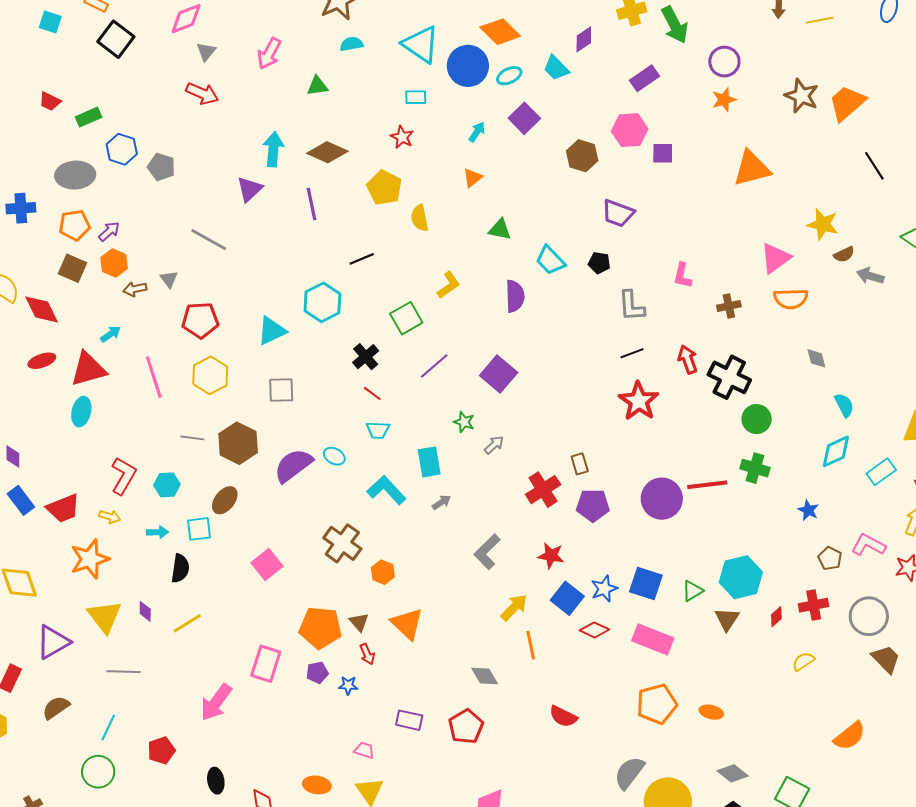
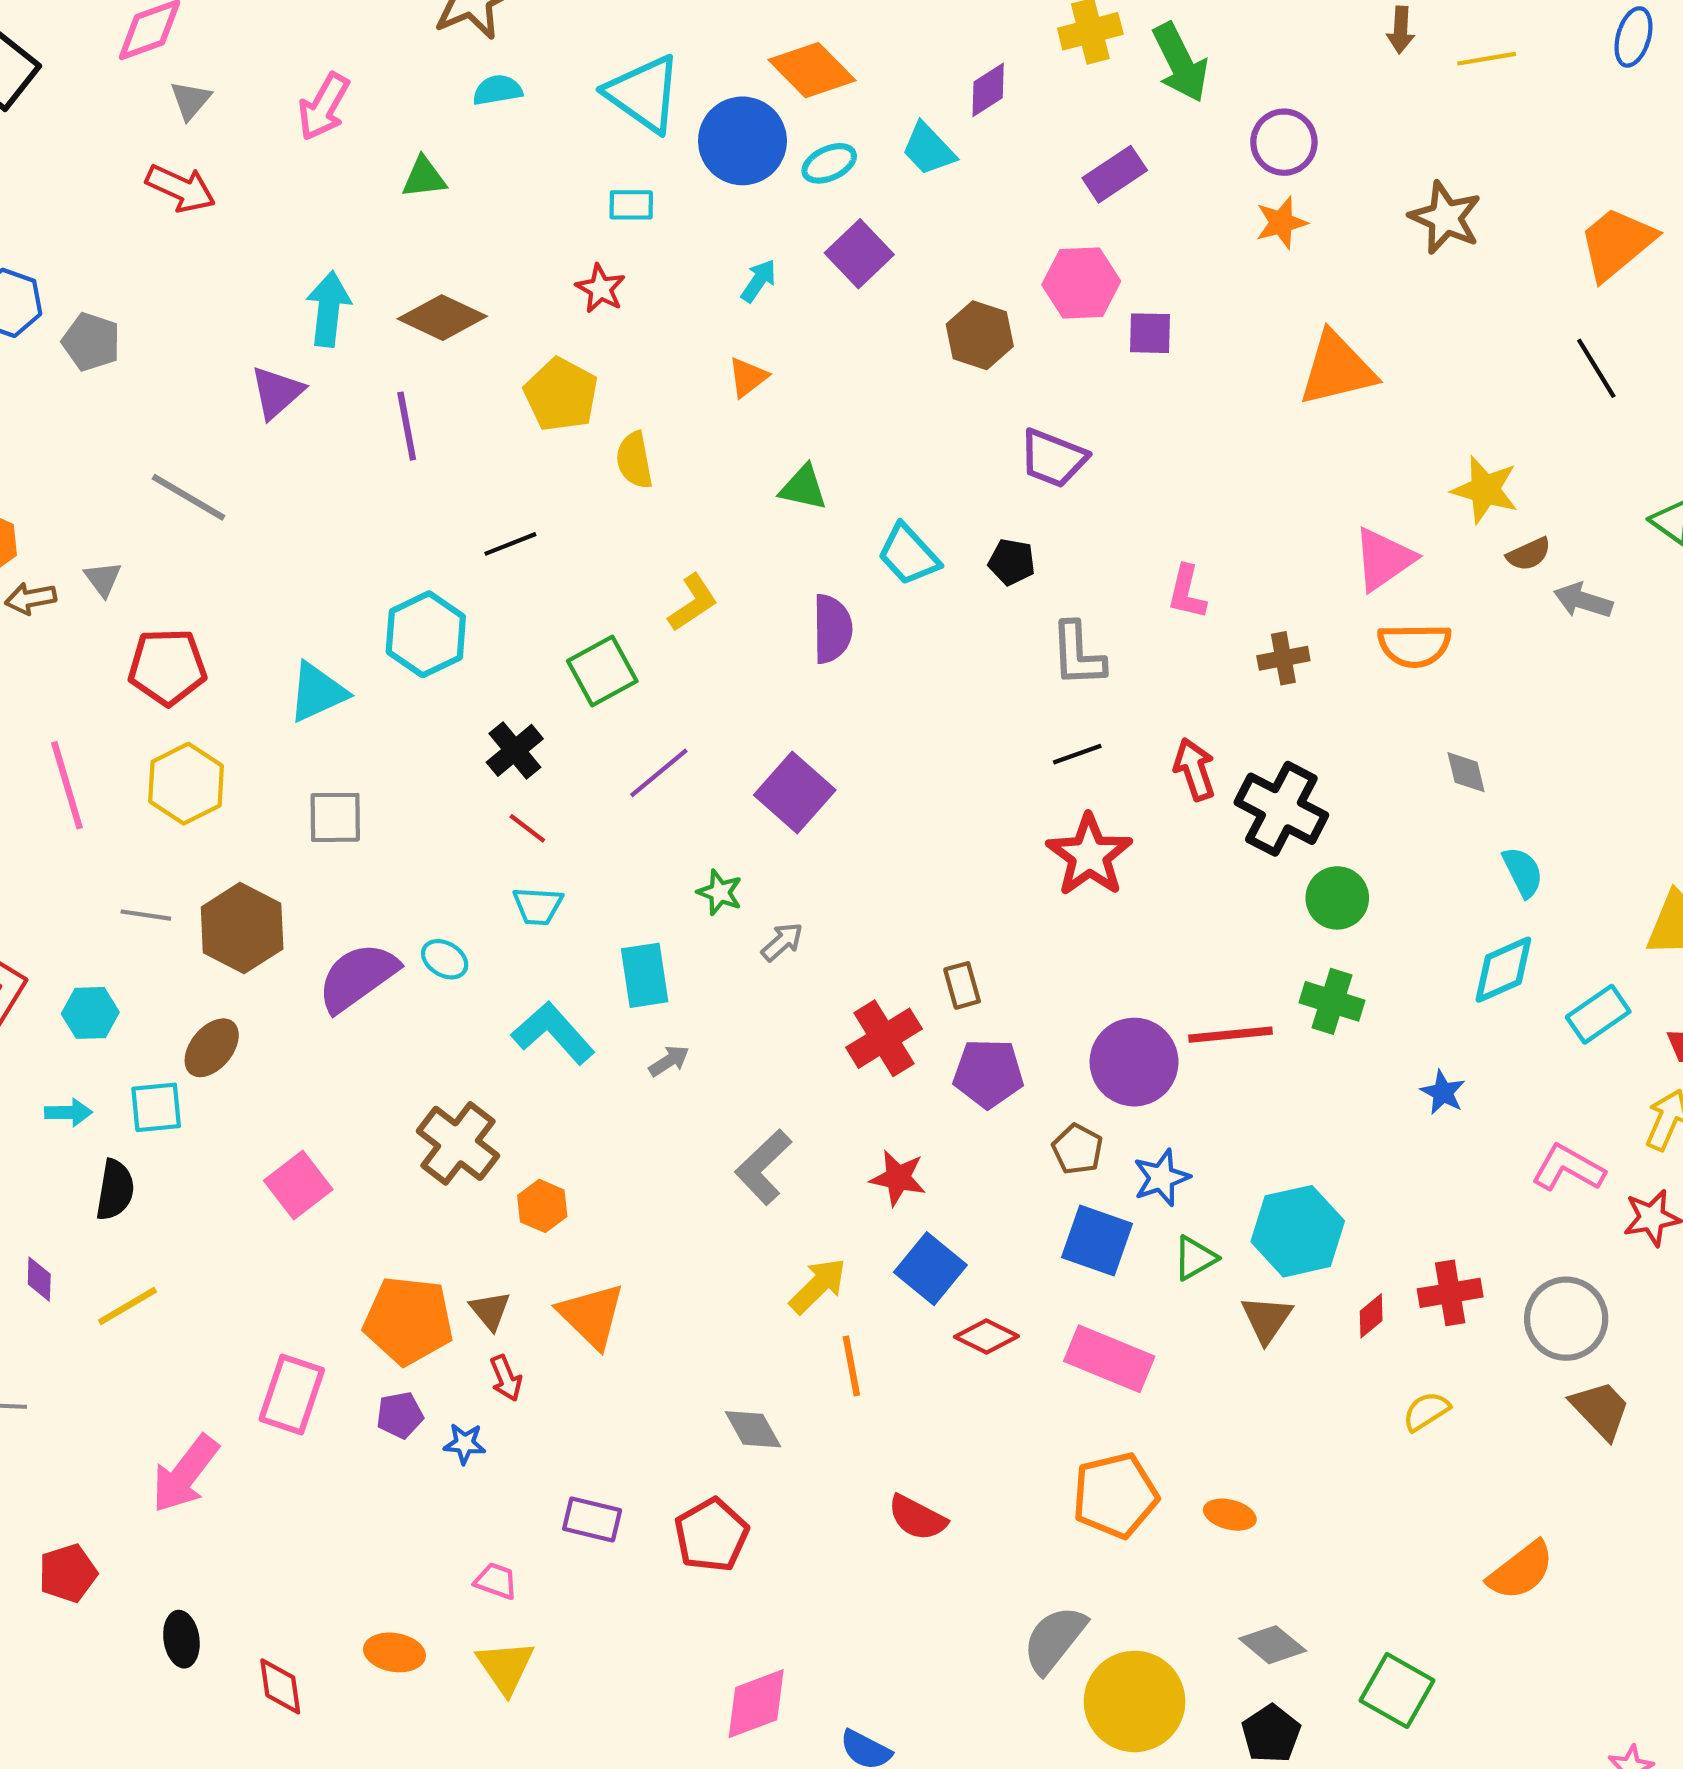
orange trapezoid: (847, 103) -> (1617, 243), moved
brown pentagon: (830, 558) -> (1078, 1149), moved
blue star: (604, 589) -> (1161, 1178), moved

